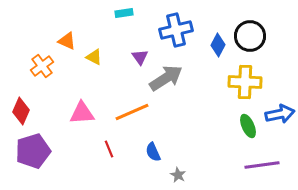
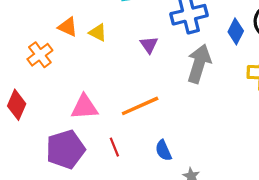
yellow triangle: (94, 57) -> (98, 32), moved
gray arrow: (166, 78) -> (199, 64), moved, turned -40
purple pentagon: (33, 151) -> (66, 149), moved

